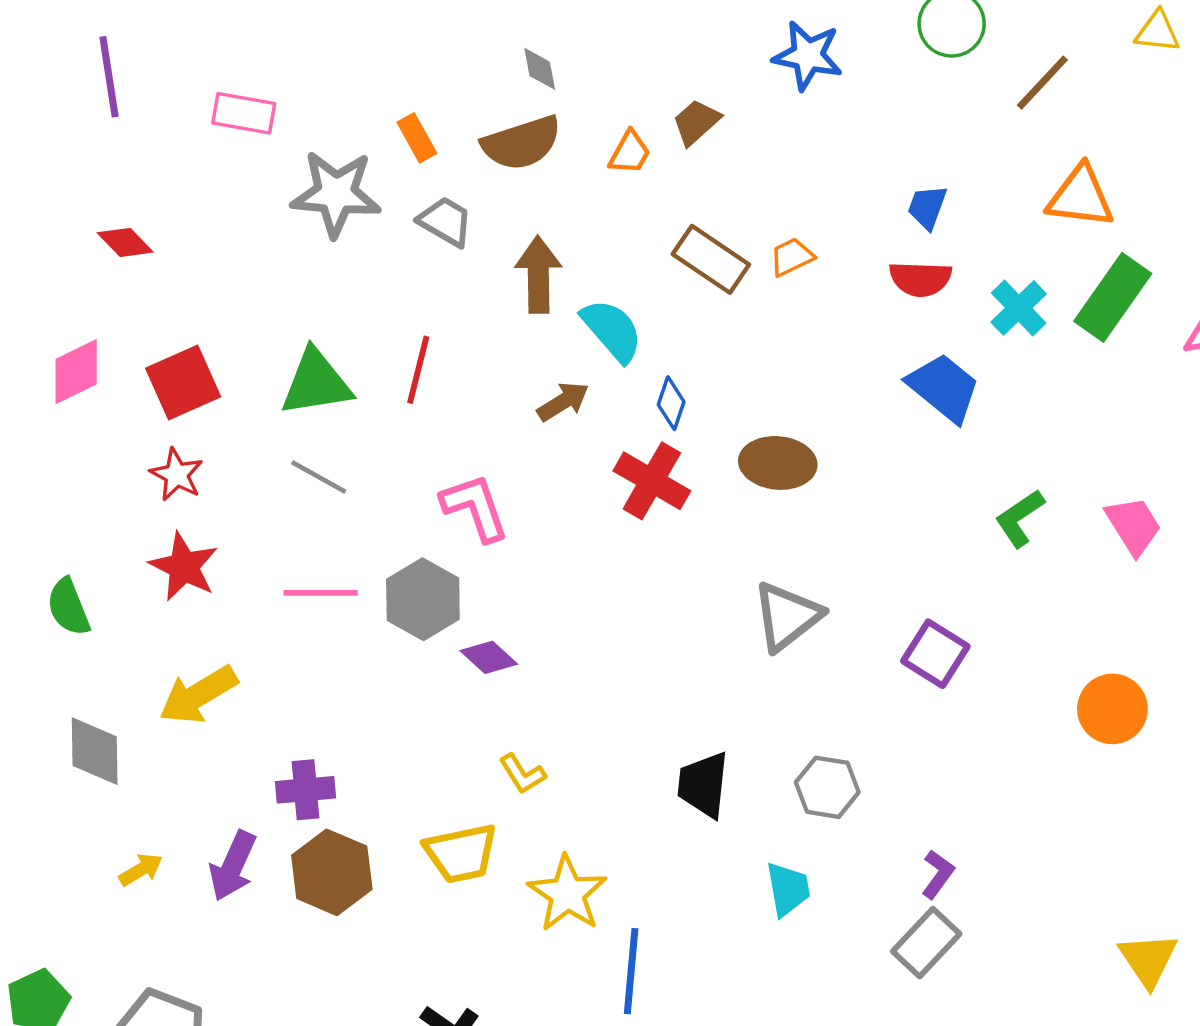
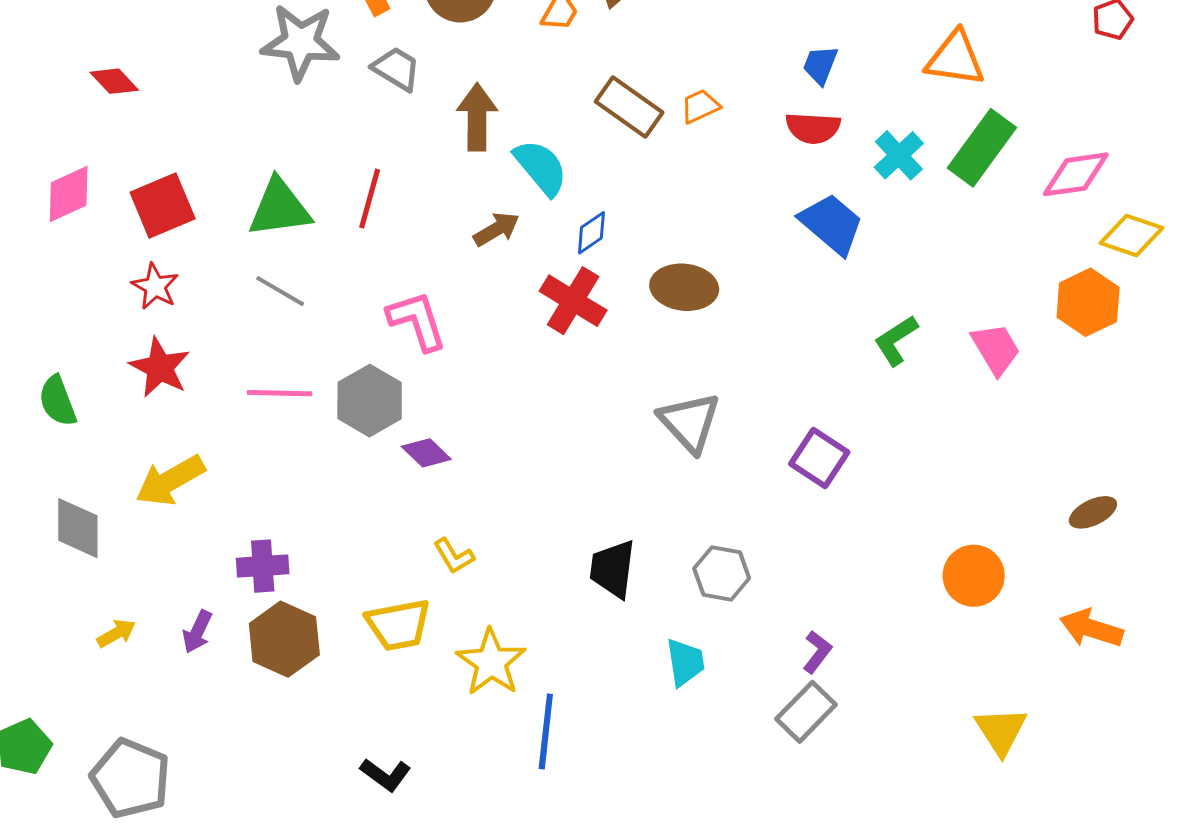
blue diamond: (671, 403) -> (591, 233), turned 36
gray triangle: (787, 616) -> (689, 422), turned -36
orange circle: (1112, 709) -> (974, 576), moved
purple arrow: (233, 866) -> (197, 632), size x0.7

